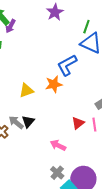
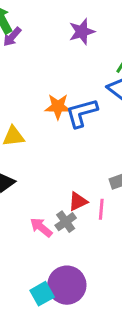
orange star: (54, 84) -> (58, 107), moved
gray cross: (57, 173) -> (66, 222), moved

